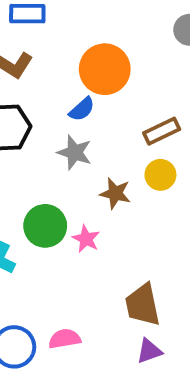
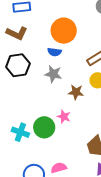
blue semicircle: (82, 109) -> (54, 52), turned 56
green circle: (45, 226) -> (44, 127), moved

